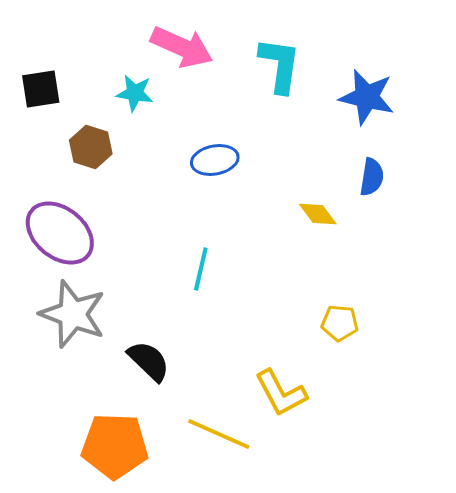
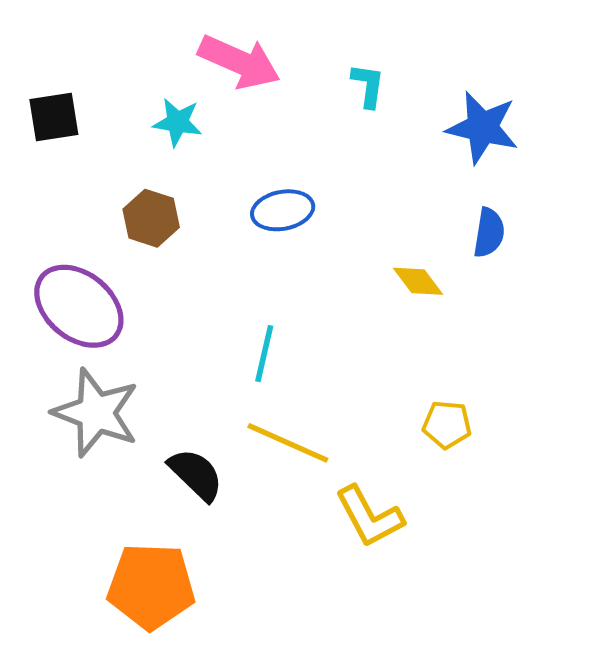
cyan L-shape: (280, 65) -> (368, 85), size x0.6
brown hexagon: (91, 147) -> (151, 218), moved
yellow line: (219, 434) -> (288, 443), moved

